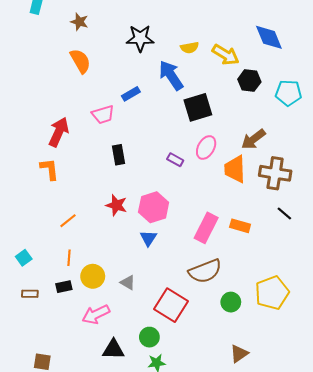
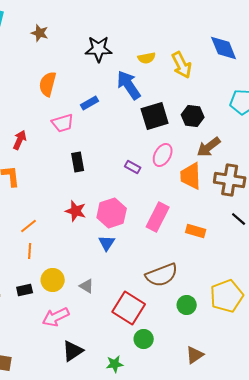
yellow arrow: (226, 55) -> (182, 65), turned 32
orange semicircle: (80, 61) -> (48, 84), moved, turned -135
black hexagon: (249, 81) -> (193, 116), moved
red arrow: (59, 132) -> (20, 140), size x0.7
pink rectangle: (206, 228) -> (158, 217), moved
orange line: (69, 258) -> (30, 251), moved
green circle: (149, 337) -> (144, 339), moved
black triangle: (113, 349) -> (73, 351), turned -35

